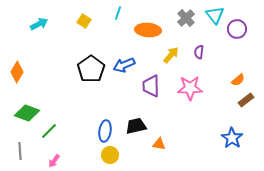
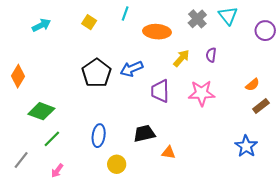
purple circle: (237, 29) -> (265, 31), moved
green diamond: (27, 113) -> (41, 111), moved
blue ellipse: (105, 131) -> (99, 136), moved
gray line: (20, 151) -> (21, 160), turned 42

